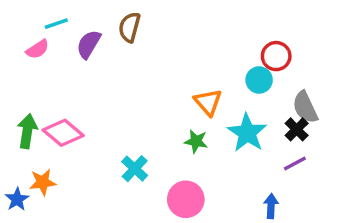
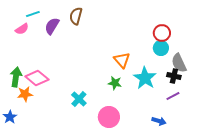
cyan circle: (259, 80) -> (161, 48), moved
black cross: (297, 129) -> (174, 76), turned -32
orange star: (43, 182) -> (25, 94), moved
blue arrow: (271, 206) -> (159, 121), turned 104

